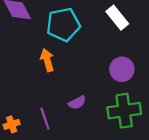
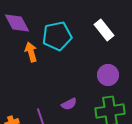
orange arrow: (47, 60) -> (31, 52), moved

